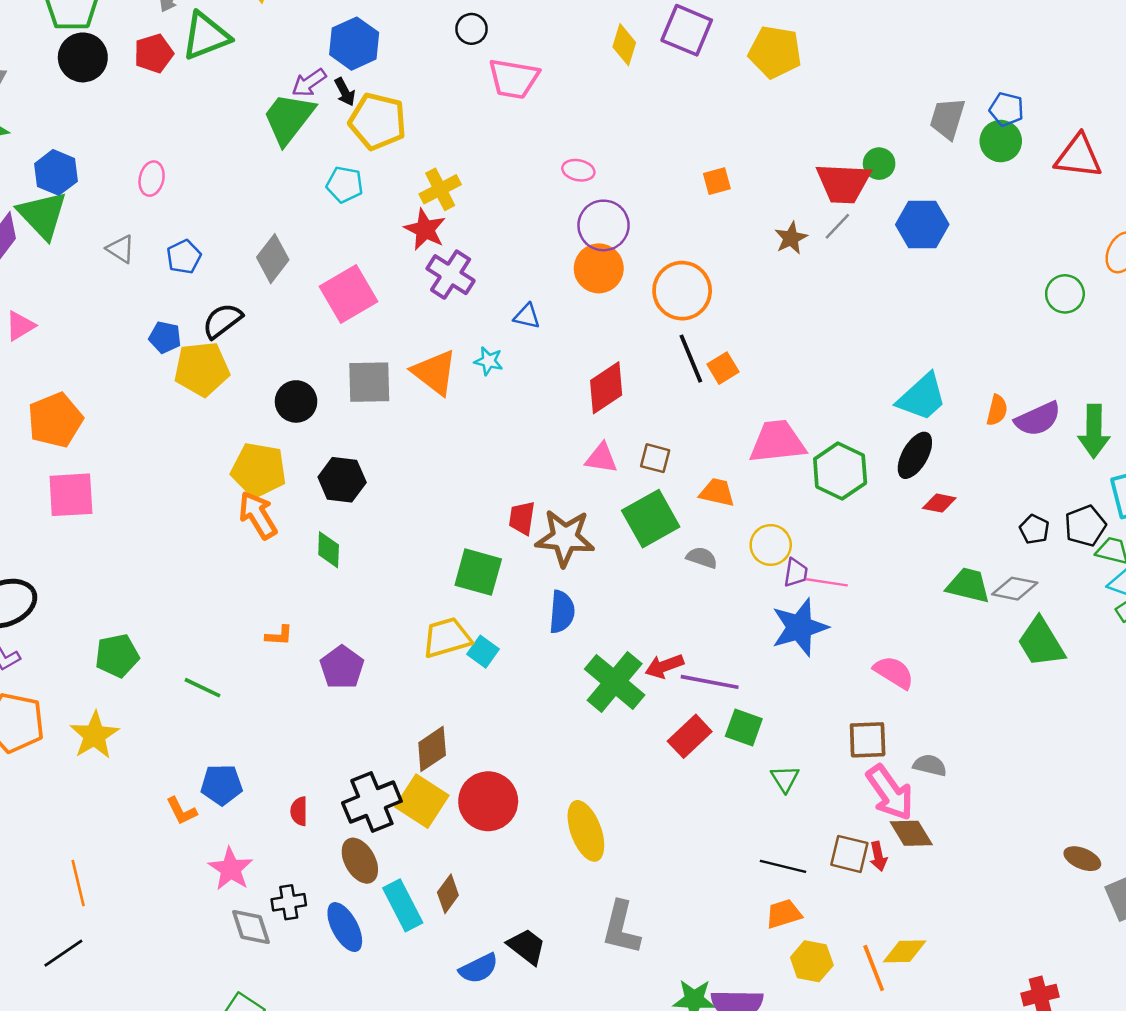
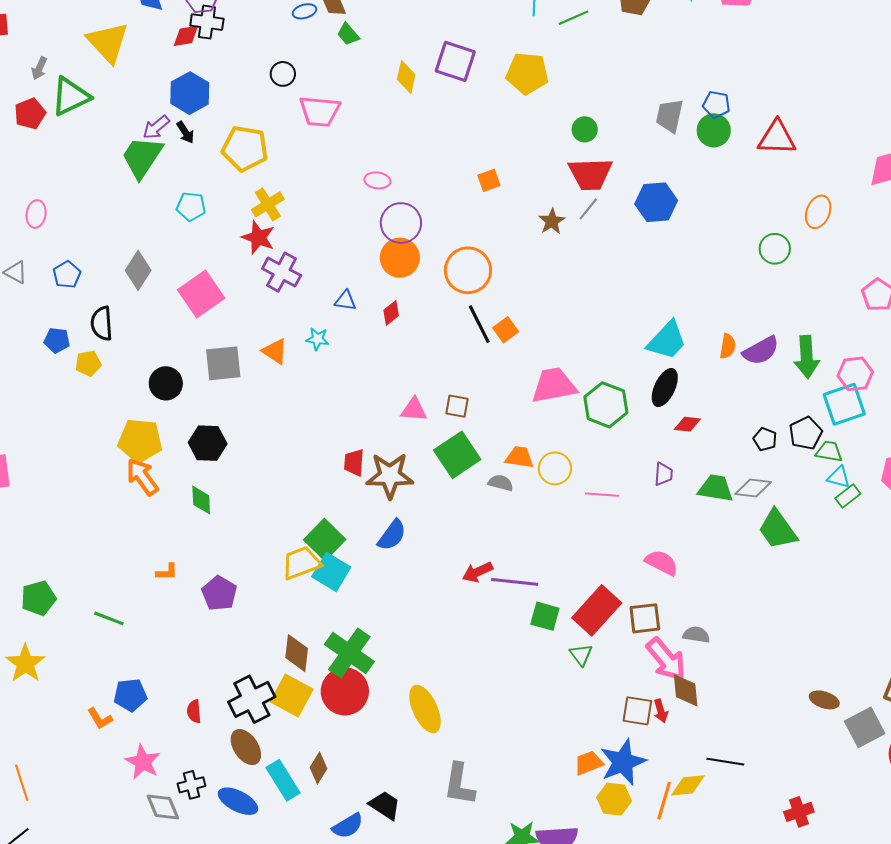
yellow pentagon: (378, 121) -> (245, 148), moved
green circle: (879, 164) -> (585, 129), moved
black semicircle: (222, 321) -> (102, 323), turned -52
yellow pentagon: (202, 369) -> (88, 363), size x0.6
orange triangle: (435, 372) -> (275, 351), size x0.7
red diamond: (606, 388) -> (391, 313), moved, size x0.6
orange trapezoid: (717, 492) -> (520, 457), moved
green square: (478, 572) -> (325, 540), moved, turned 33
purple trapezoid: (796, 573) -> (663, 474), moved
blue semicircle: (562, 612) -> (392, 535), turned 36
blue star: (800, 627) -> (623, 762), moved
cyan square: (483, 652) -> (331, 572), size x1.5
green cross: (615, 682) -> (349, 653), moved
red rectangle: (690, 736) -> (597, 610), moved, size x1.4
brown diamond: (432, 749) -> (297, 653), turned -45
brown diamond: (911, 833) -> (686, 690), turned 30
black line: (783, 866) -> (725, 762), moved
blue ellipse: (345, 927) -> (238, 801), turned -30
orange line: (874, 968) -> (664, 801), turned 42

